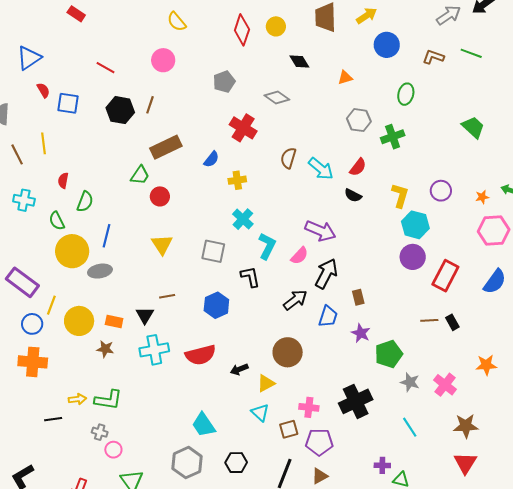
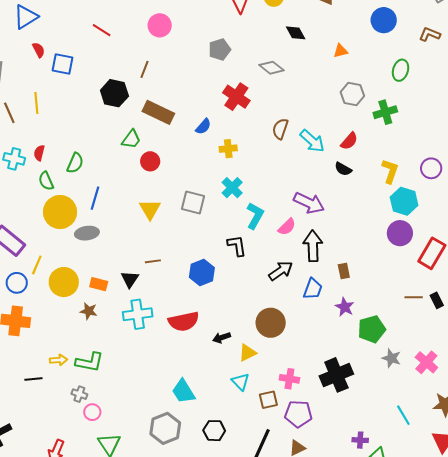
black hexagon: (120, 110) -> (114, 93), moved
brown rectangle: (166, 147) -> (158, 112), turned 48
red semicircle: (63, 181) -> (39, 153), moved
gray square: (213, 251) -> (193, 202), moved
black arrow: (326, 274) -> (313, 246), turned -32
cyan line: (410, 427) -> (403, 415), moved

